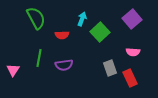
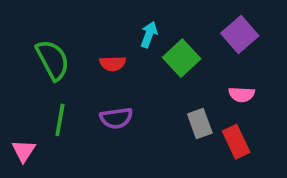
green semicircle: (36, 18) -> (53, 60), moved
green line: (39, 58) -> (60, 120), moved
pink triangle: (13, 70) -> (24, 151), moved

